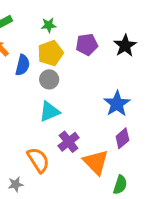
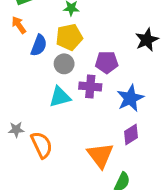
purple pentagon: (87, 44) -> (107, 62), moved
purple cross: (69, 142) -> (90, 87), moved, turned 35
gray star: (16, 184) -> (16, 130), moved

